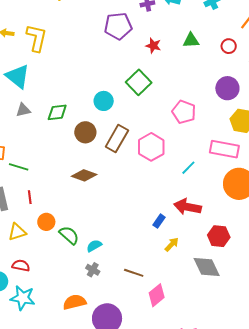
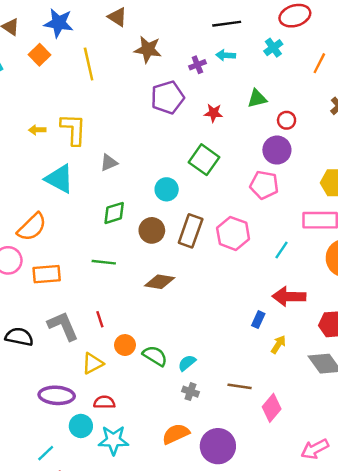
red circle: (229, 46) -> (287, 120), moved
purple circle: (227, 88) -> (277, 150), moved
gray triangle: (23, 110) -> (109, 163), moved
green line: (19, 167) -> (104, 262), moved

